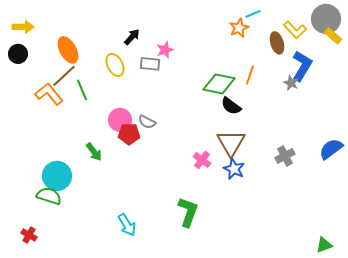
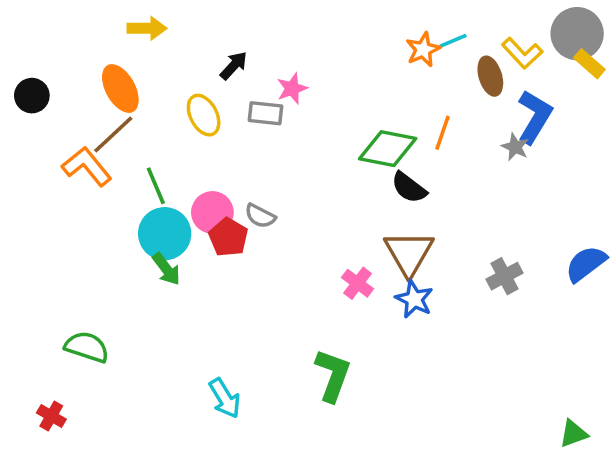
cyan line: (253, 14) -> (453, 41), moved
yellow arrow: (23, 27) -> (147, 28), moved
green line: (82, 90) -> (156, 186), moved
red pentagon: (129, 134) -> (228, 237), turned 30
cyan circle: (57, 176) -> (165, 234), moved

